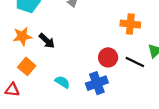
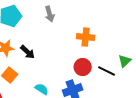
orange cross: (130, 24) -> (86, 37), moved

